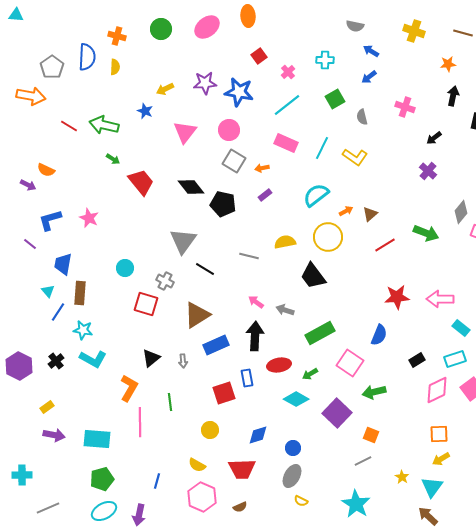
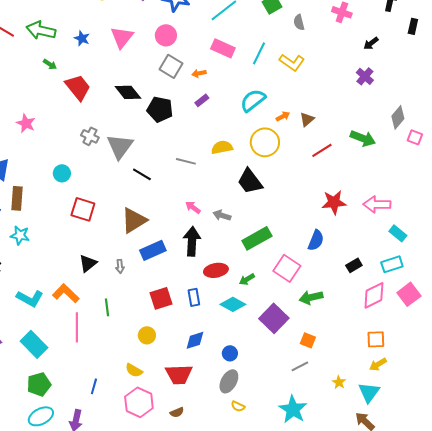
blue star: (145, 111) -> (82, 38), moved
gray cross: (165, 281) -> (90, 136), moved
cyan L-shape: (93, 359) -> (30, 298), moved
blue rectangle: (247, 378) -> (194, 297), moved
orange L-shape: (129, 388) -> (66, 293), turned -76
cyan rectangle: (97, 439) -> (34, 344), turned 40

